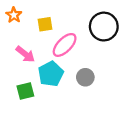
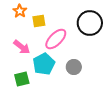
orange star: (14, 15) -> (20, 11), moved

